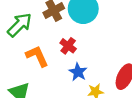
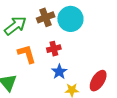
red cross: (68, 46) -> (54, 49), turned 32

